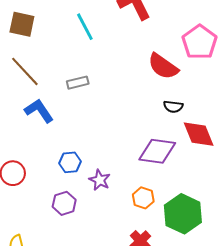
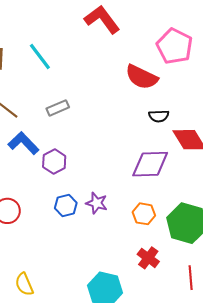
cyan line: (85, 27) -> (40, 57), moved
blue hexagon: (70, 162) -> (66, 205), moved
purple hexagon: (64, 203) -> (54, 161), moved

